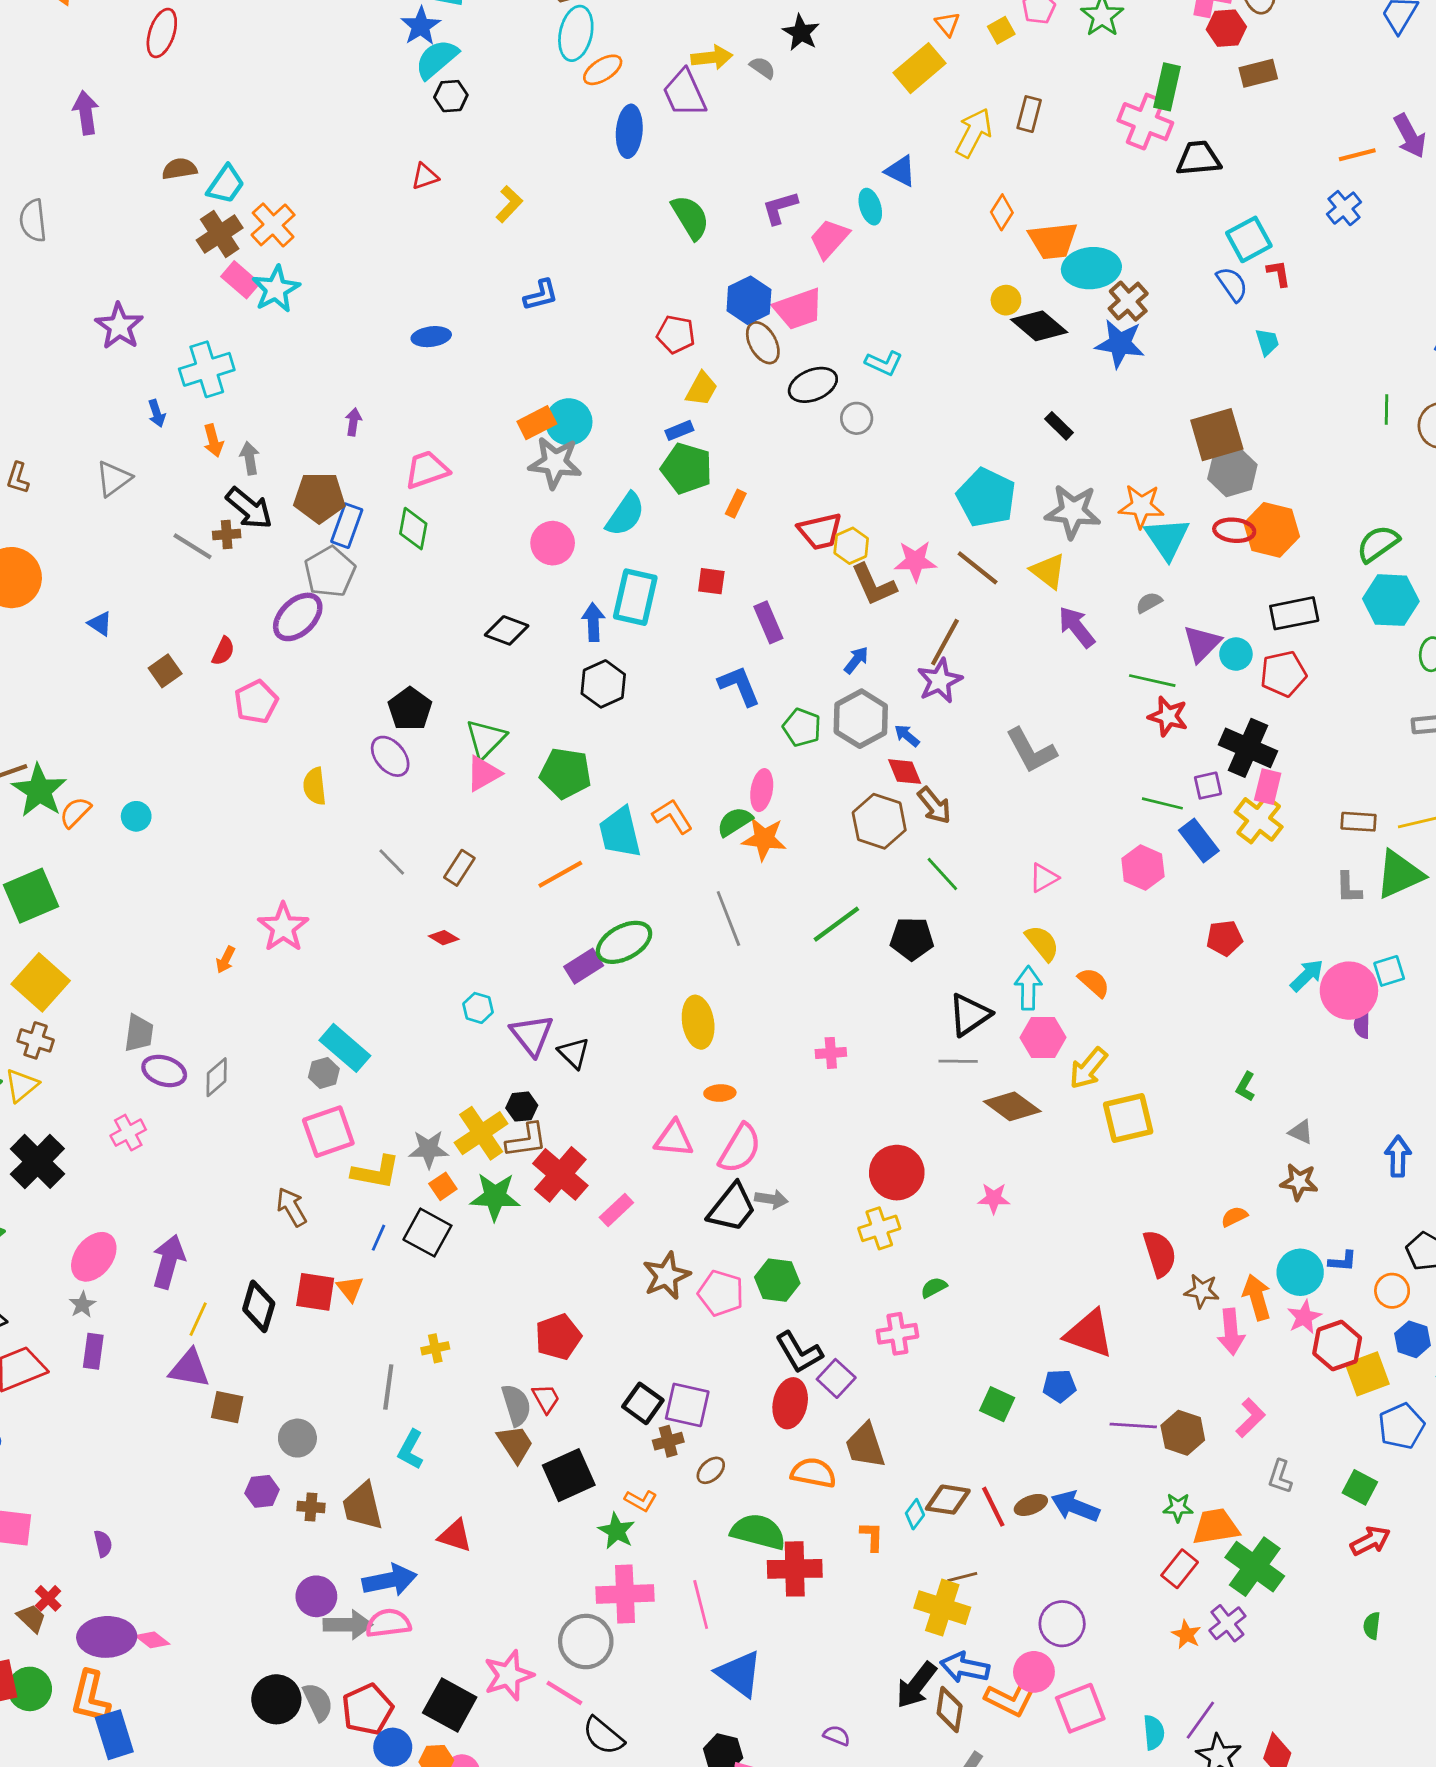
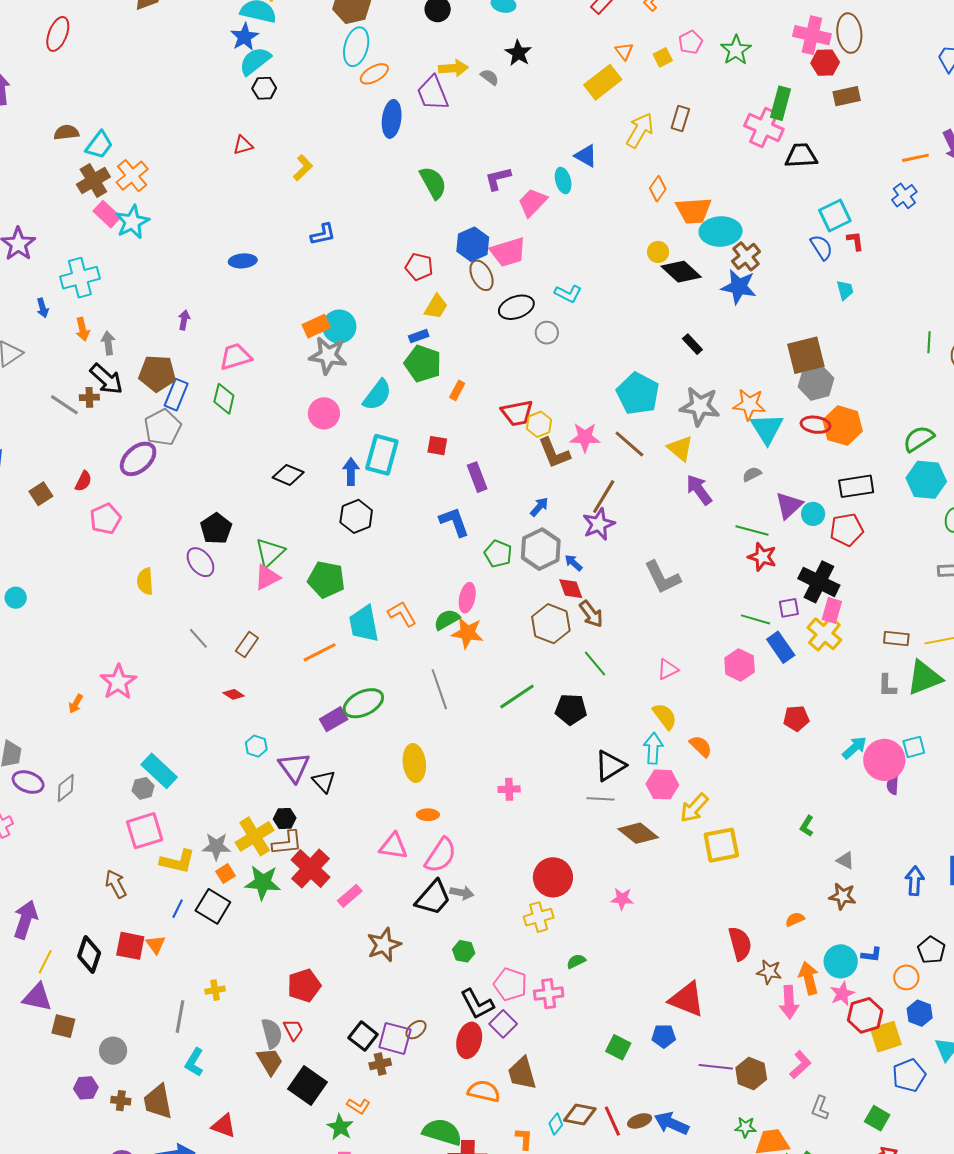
green hexagon: (777, 1280) -> (464, 951), size x0.7
pink pentagon: (721, 1293) -> (510, 984), moved
brown ellipse: (711, 1470) -> (416, 1030), moved
black square: (569, 1475) -> (307, 1085), turned -33

